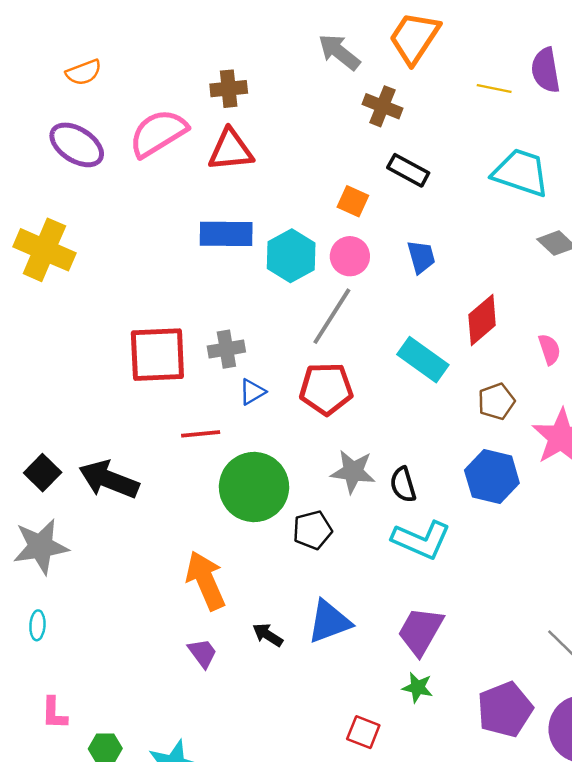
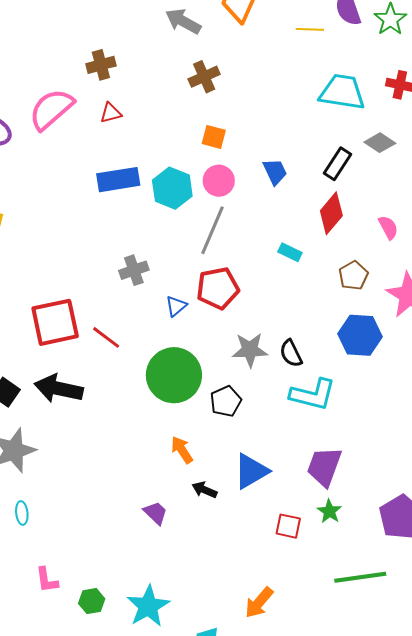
brown cross: (383, 106) -> (204, 77), moved, turned -36
red triangle: (231, 150) -> (111, 113), size x0.6
black rectangle: (408, 170) -> (338, 164), moved, turned -76
red square: (157, 355) -> (55, 322), moved
cyan rectangle: (423, 360) -> (290, 252), size x0.6
blue triangle: (252, 392) -> (176, 306), moved
red line: (201, 434) -> (106, 337), moved, turned 52
orange arrow: (206, 580) -> (182, 450), moved, size x0.6
green star: (417, 687) -> (329, 511), turned 30
red square: (363, 732) -> (288, 526), moved

